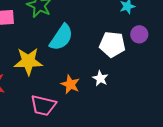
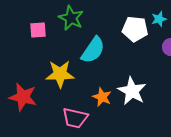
white pentagon: (112, 44) -> (135, 29), moved
white star: (100, 78) -> (132, 91), size x1.8

